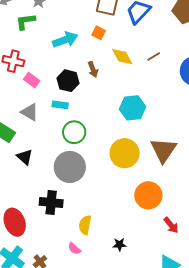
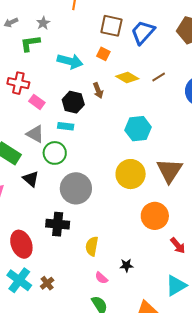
cyan arrow: (65, 40) -> (70, 61), turned 35
yellow diamond: (122, 57) -> (127, 78), turned -30
green circle: (74, 132) -> (55, 153), moved
pink semicircle: (74, 249) -> (101, 278), moved

